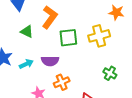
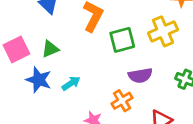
green triangle: (27, 32) -> (50, 49), moved, turned -40
purple semicircle: (50, 61) -> (140, 75), moved

